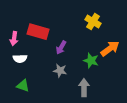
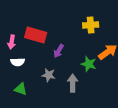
yellow cross: (93, 22) -> (91, 25), turned -35
gray star: (60, 71) -> (49, 75), moved
gray arrow: (84, 88) -> (73, 83), moved

